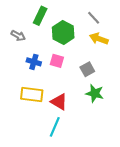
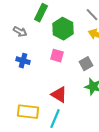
blue cross: (34, 62) -> (23, 61), moved
yellow rectangle: (32, 94) -> (28, 112), moved

